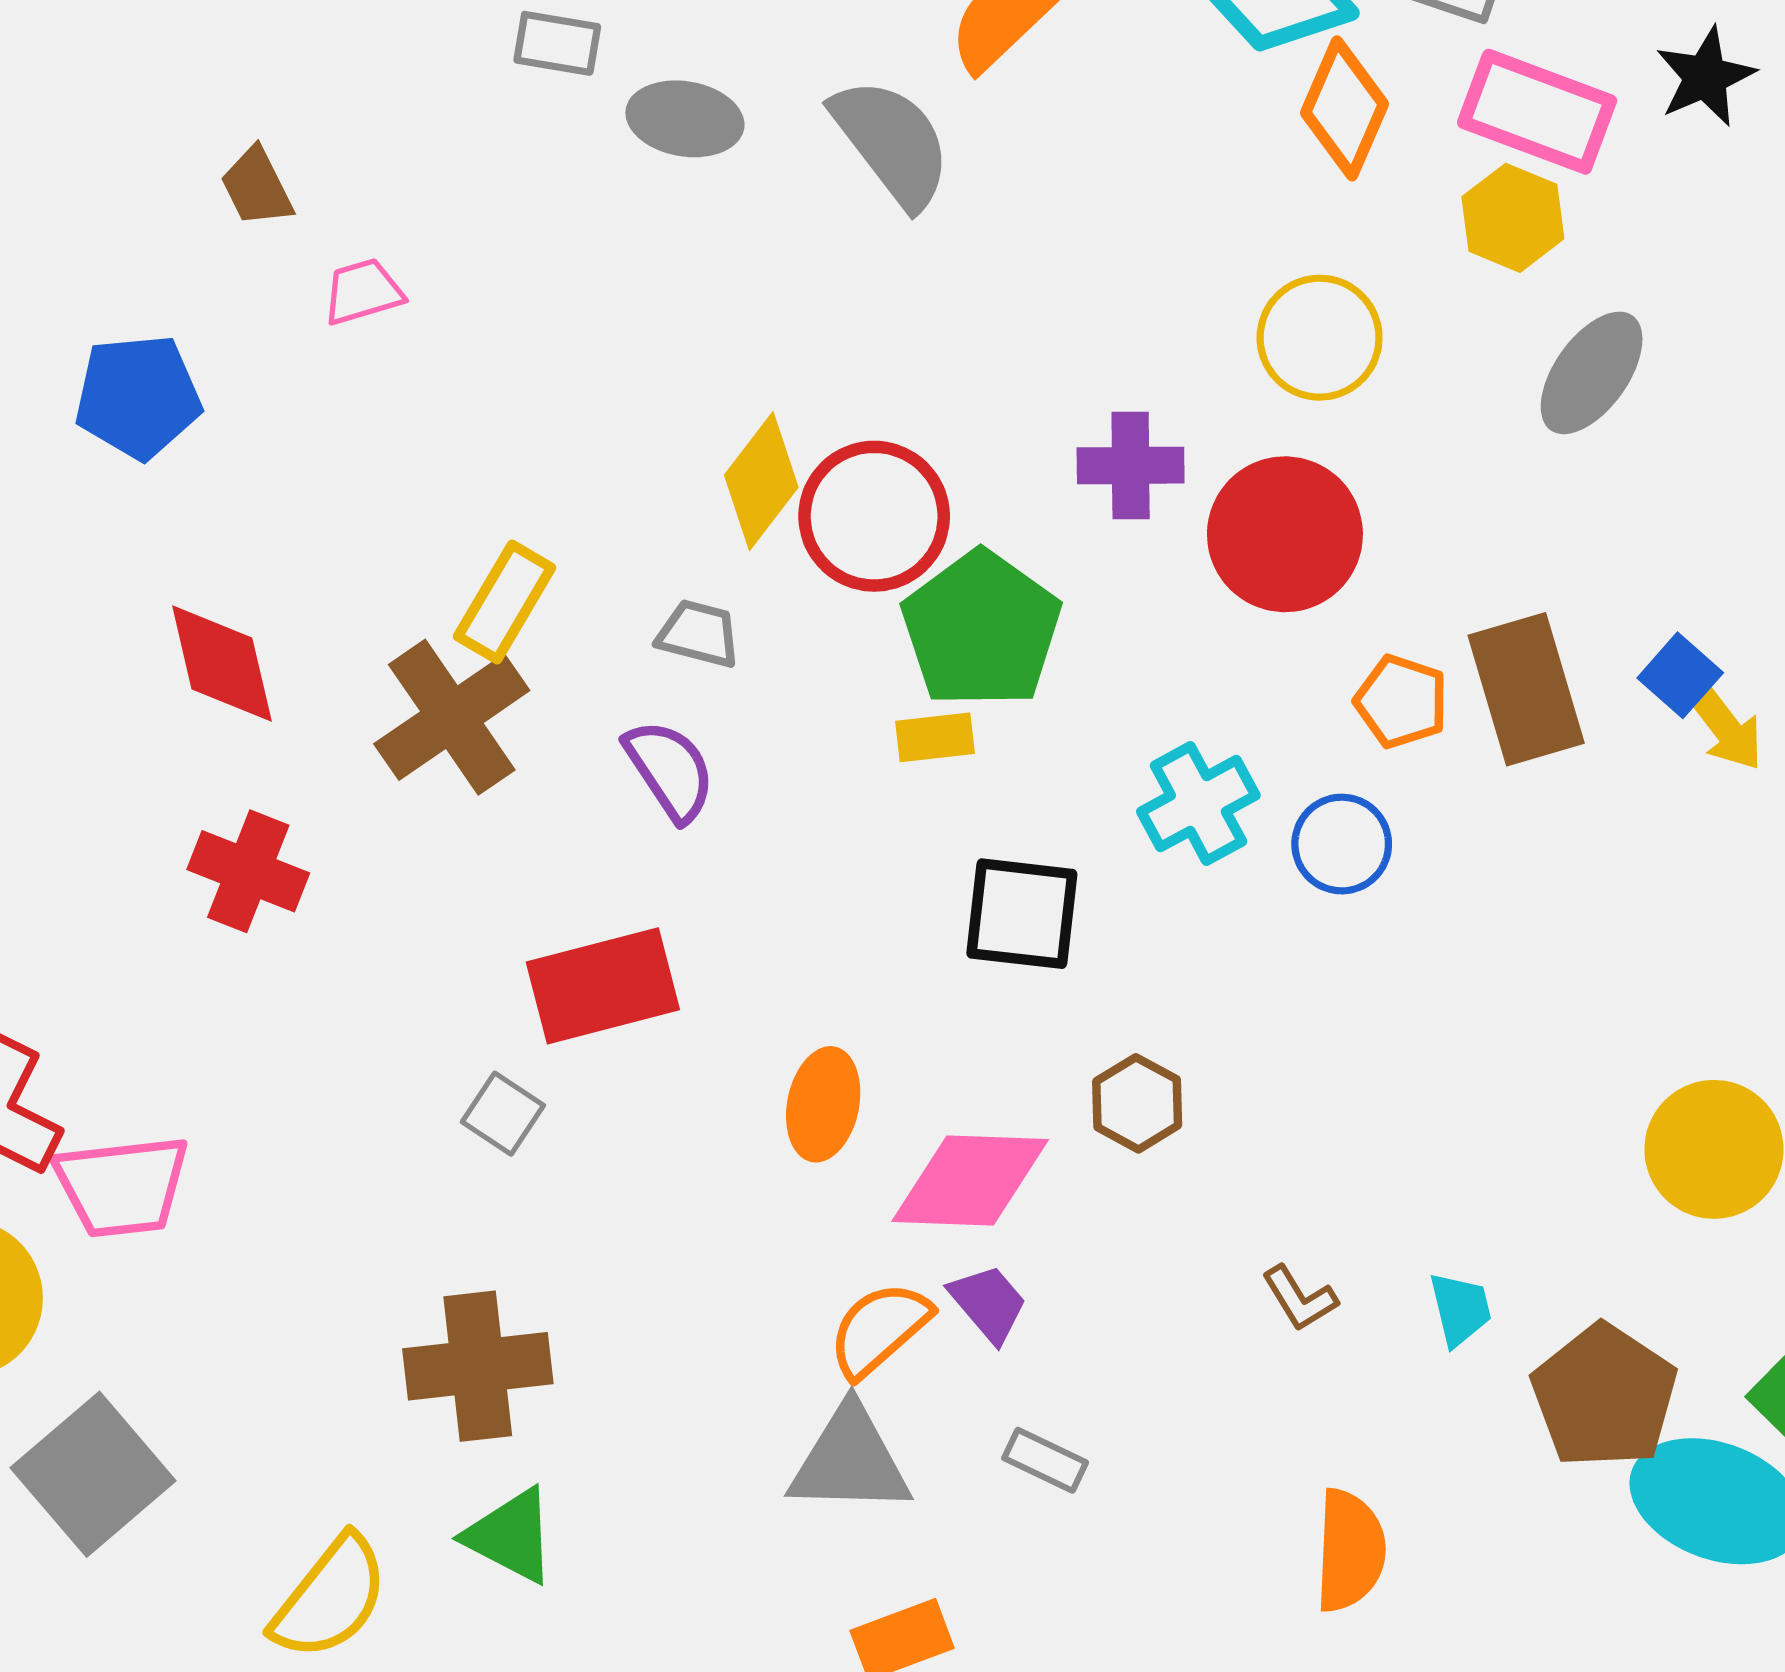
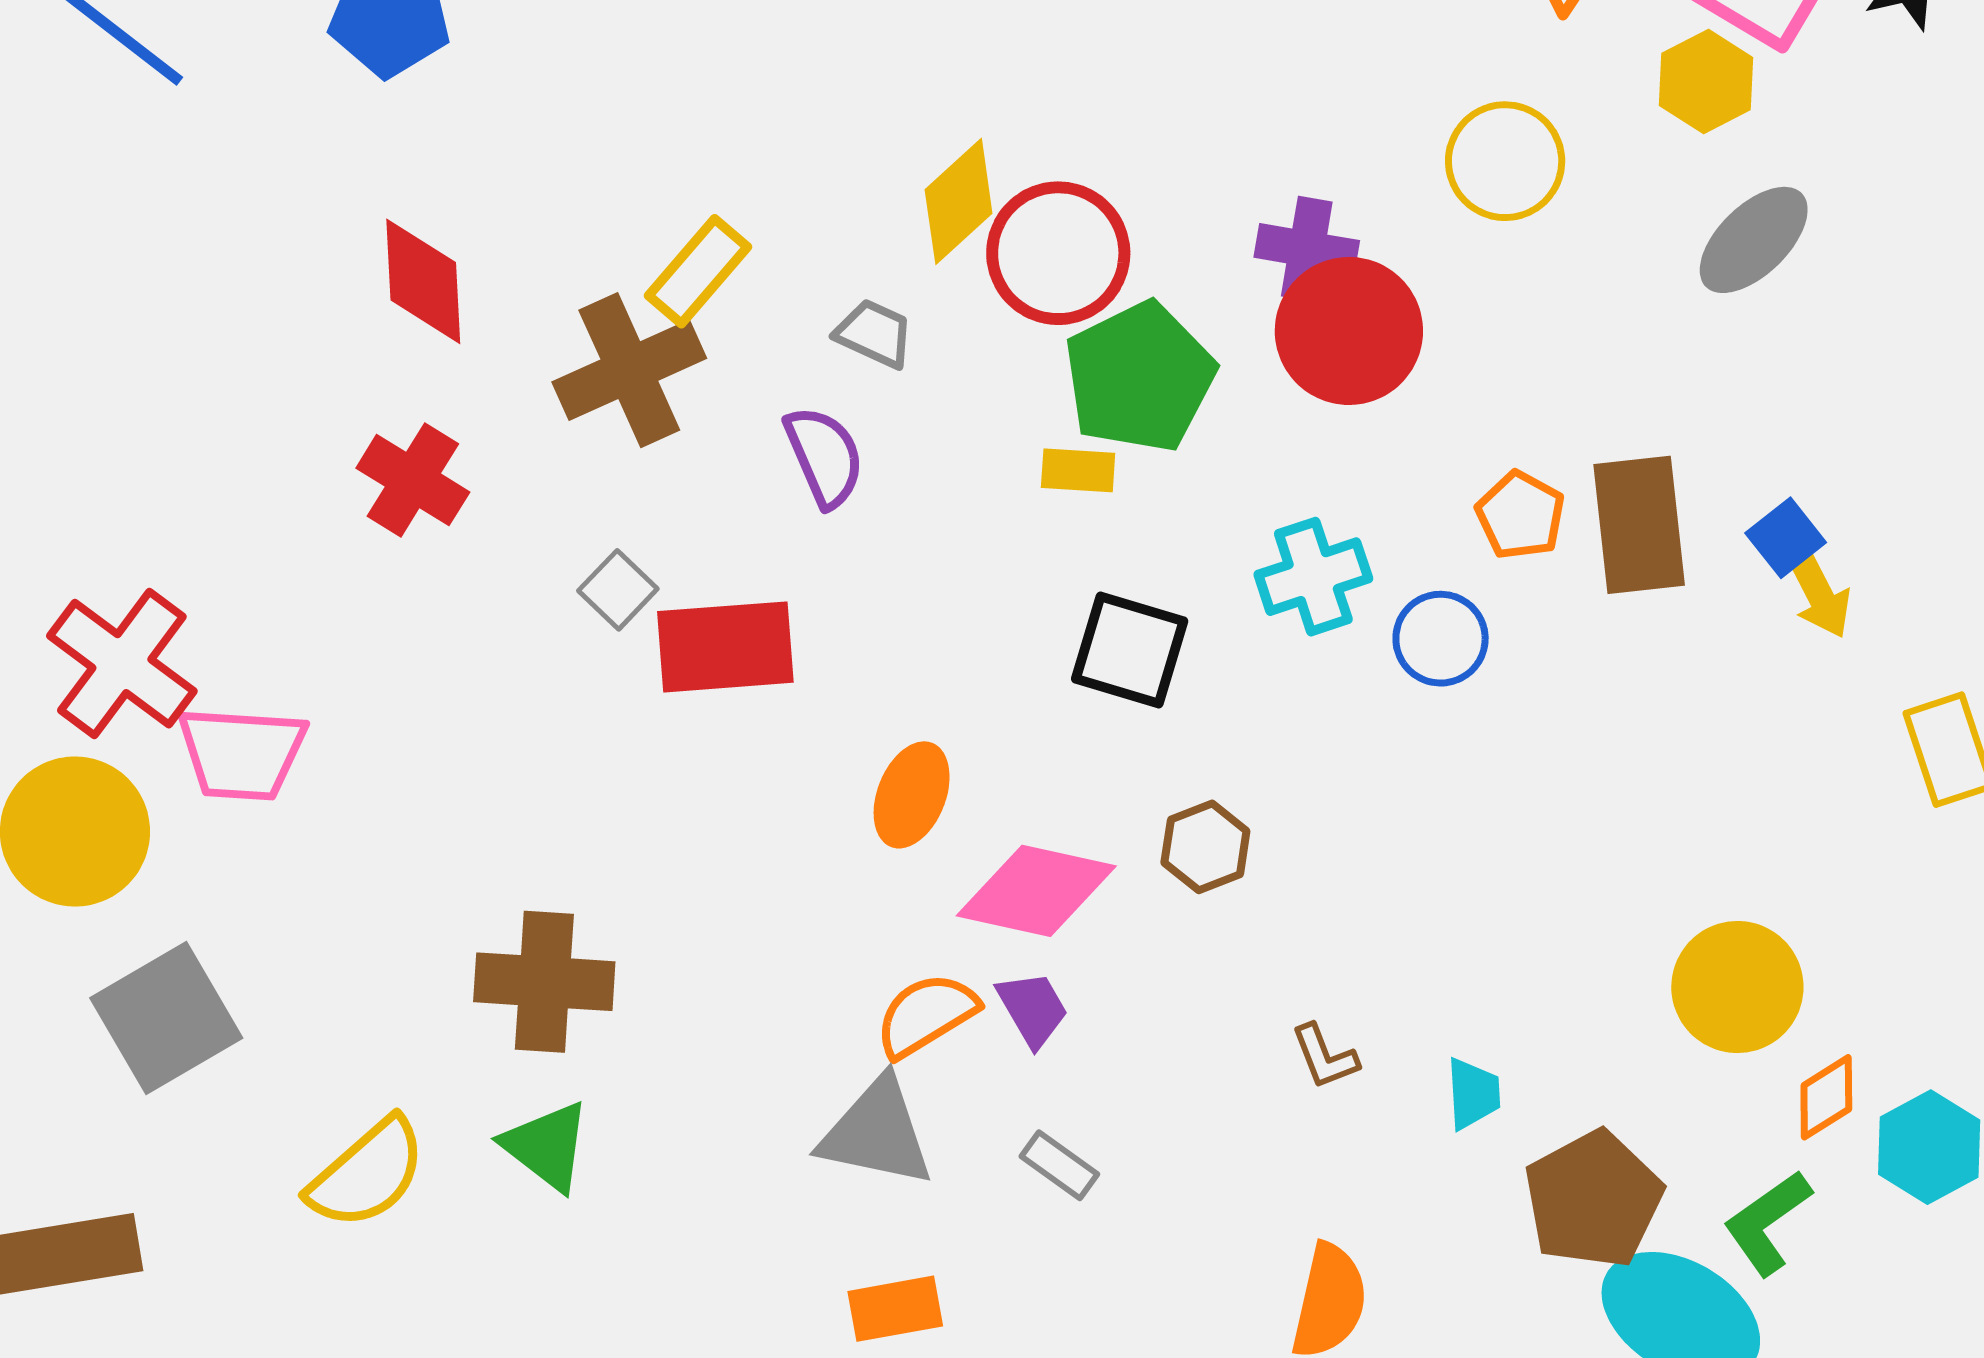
red circle: (1285, 534) -> (1349, 331), moved
gray square: (503, 1114) -> (618, 590), moved

